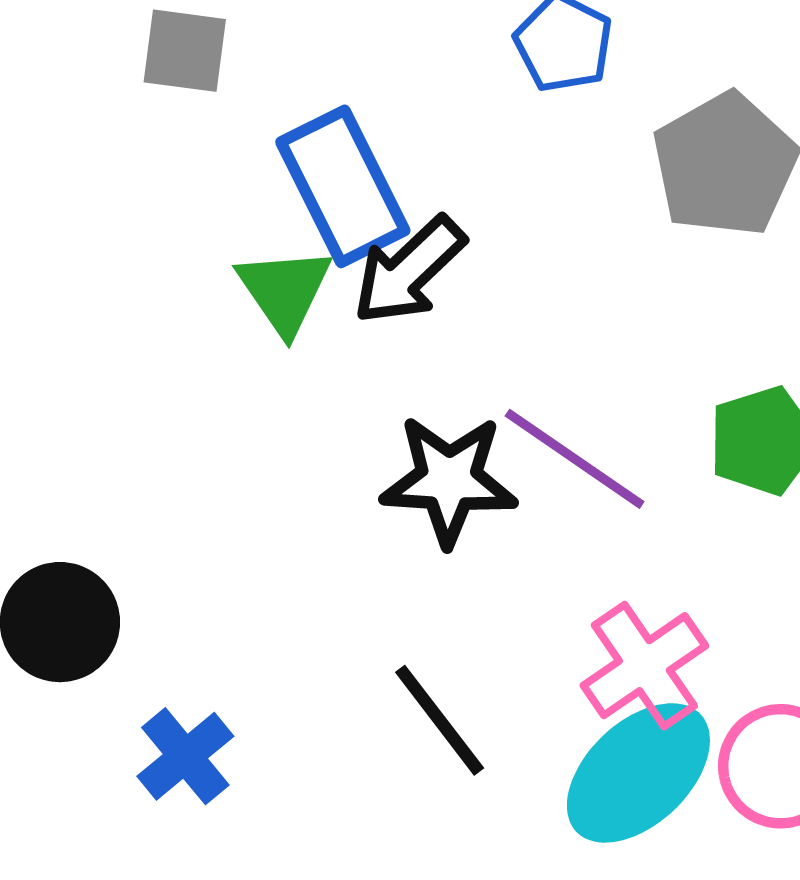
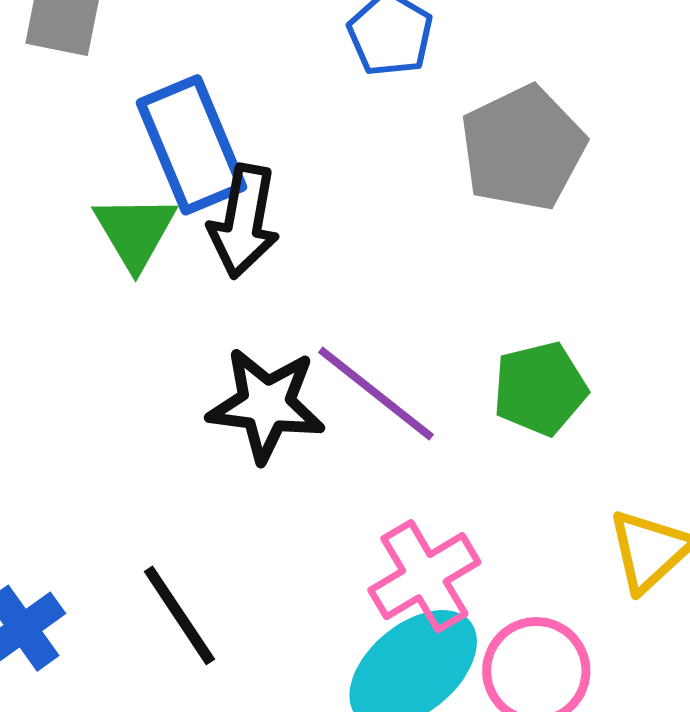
black arrow: (409, 270) -> (244, 221), turned -40
black line: (440, 720) -> (179, 615), moved

